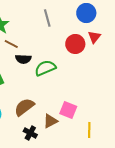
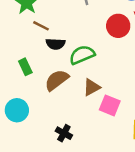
brown semicircle: (24, 107) -> (57, 80), moved
brown triangle: (50, 121) -> (92, 87), moved

